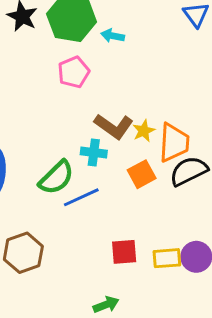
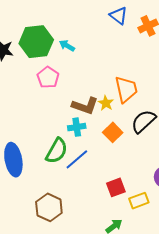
cyan arrow: (113, 36) -> (67, 46), turned 35
orange trapezoid: (174, 143) -> (126, 89), moved
yellow rectangle: (167, 258) -> (139, 201), moved

